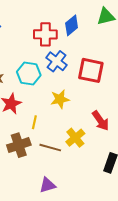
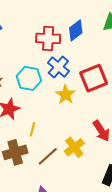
red square: (91, 70) -> (94, 78), turned -36
yellow star: (60, 99) -> (66, 95), moved, turned -30
brown line: (50, 148) -> (48, 156), turned -60

